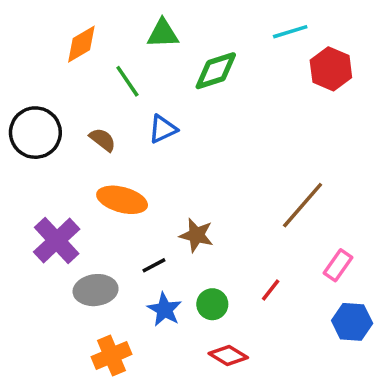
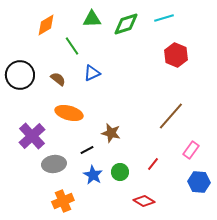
red hexagon: (331, 69) -> (176, 55), moved
green diamond: (216, 71) -> (126, 24), moved
red diamond: (228, 356) -> (144, 201), moved

